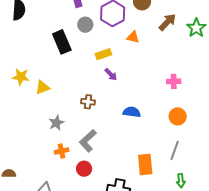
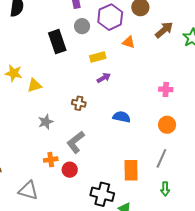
purple arrow: (111, 74) -> (104, 78), turned -80
orange cross: (62, 151) -> (51, 160), moved

